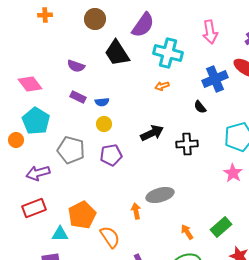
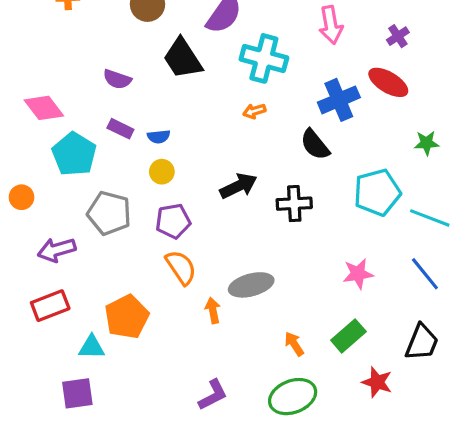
black semicircle: (200, 107) -> (315, 145), size x1.5
cyan pentagon: (36, 121) -> (74, 154), moved
pink star: (233, 173) -> (358, 274), moved, turned 30
orange semicircle: (110, 237) -> (181, 267), moved

